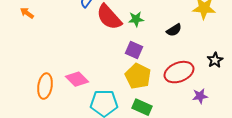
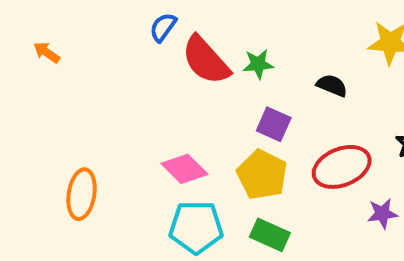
black semicircle: (174, 30) -> (332, 85), turned -126
purple square: (134, 50) -> (274, 124), moved
pink diamond: (77, 79) -> (184, 169), moved

